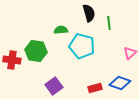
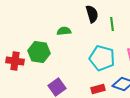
cyan pentagon: (82, 46) -> (102, 58), moved

